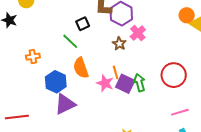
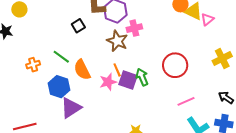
pink cross: (138, 33) -> (134, 28), turned 35
green line: (70, 41) -> (61, 57), moved
brown star: (119, 44) -> (117, 41), size x1.5
pink star: (105, 83) -> (108, 82), turned -30

